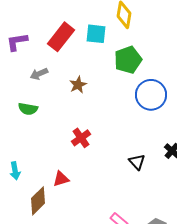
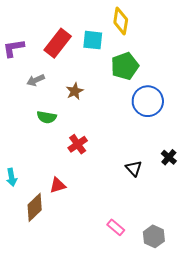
green semicircle: (28, 109) -> (47, 117), moved

